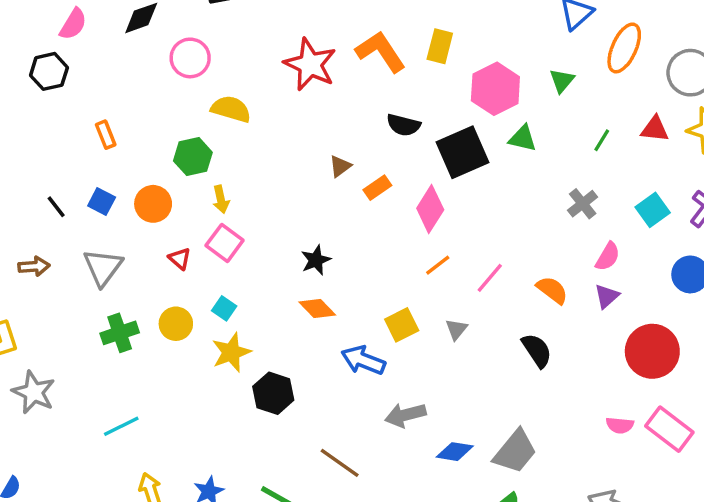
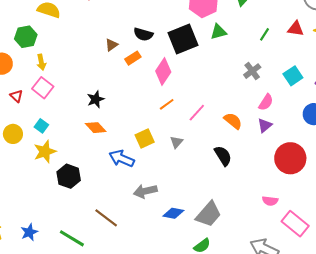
black semicircle: (403, 125) -> (143, 34), moved
green triangle: (523, 138) -> (218, 32), turned -30
pink rectangle: (669, 429) -> (295, 224), moved

